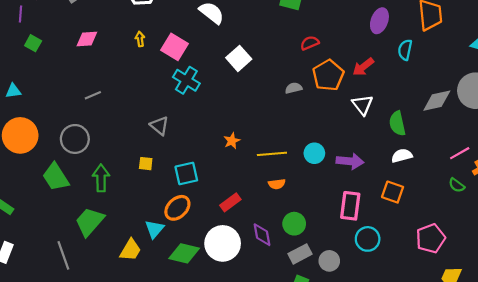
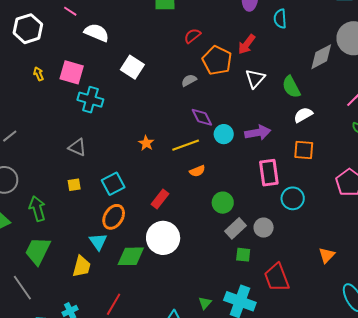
white triangle: (362, 105) -> (255, 79), turned 35
purple diamond: (262, 235) -> (202, 117), moved

